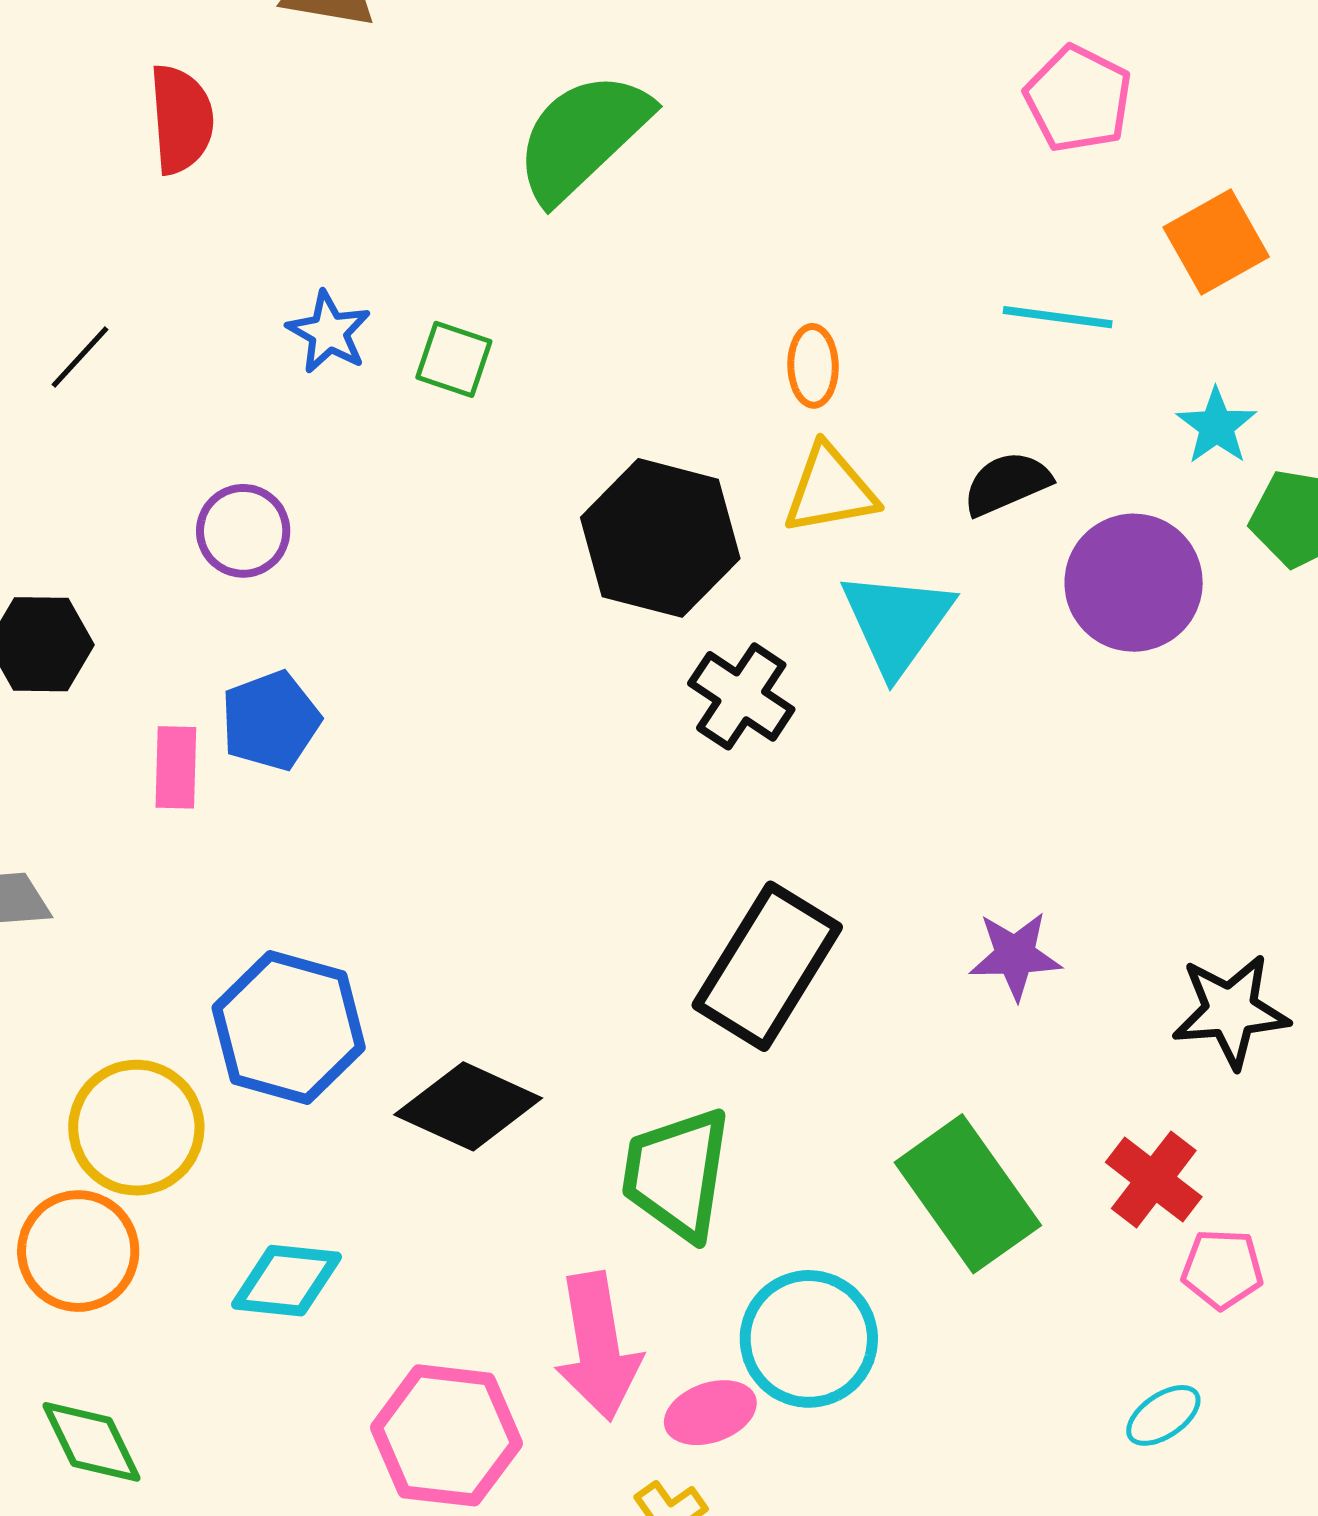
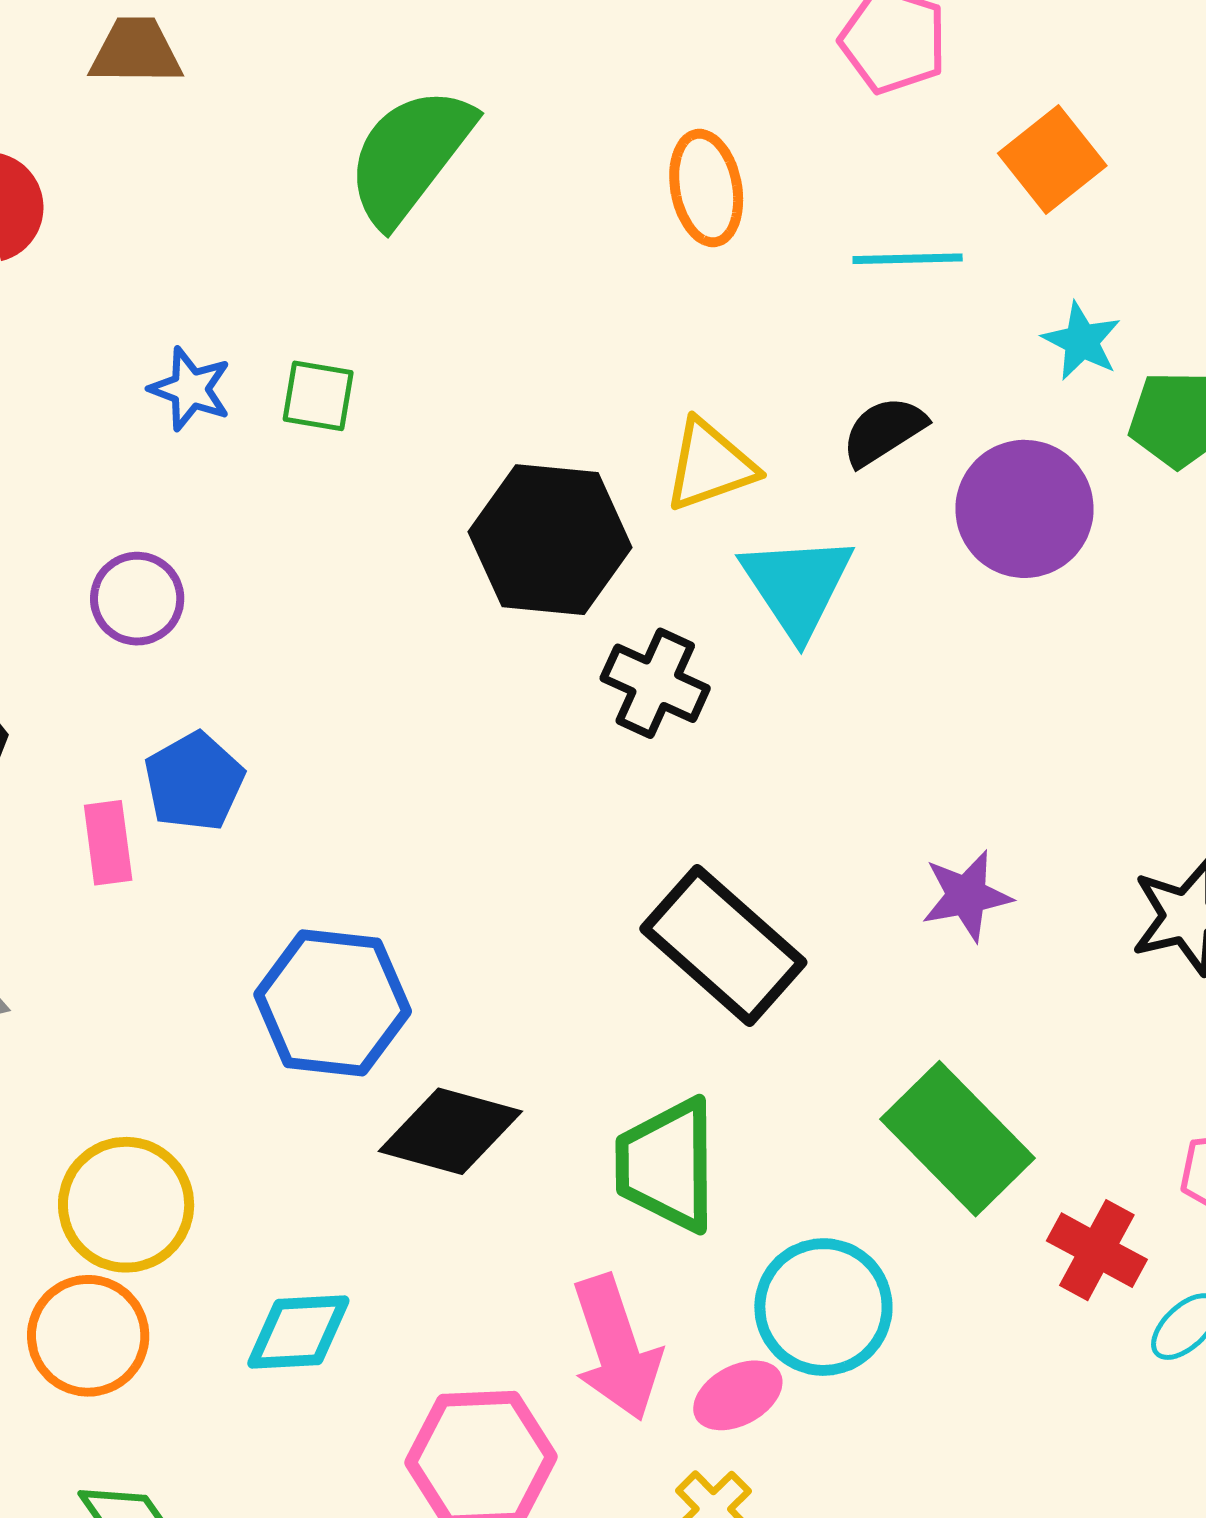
orange ellipse: (813, 366) -> (706, 188), moved, size x1.4
black rectangle: (767, 966) -> (723, 946), turned -71
blue hexagon: (289, 1028) -> (333, 1003), moved
red cross: (1154, 1180) -> (1097, 1250), moved

